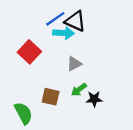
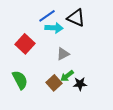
black triangle: (75, 21) -> (76, 18), moved
brown square: (51, 97) -> (54, 83), moved, turned 35
green semicircle: (23, 113) -> (20, 80), moved

